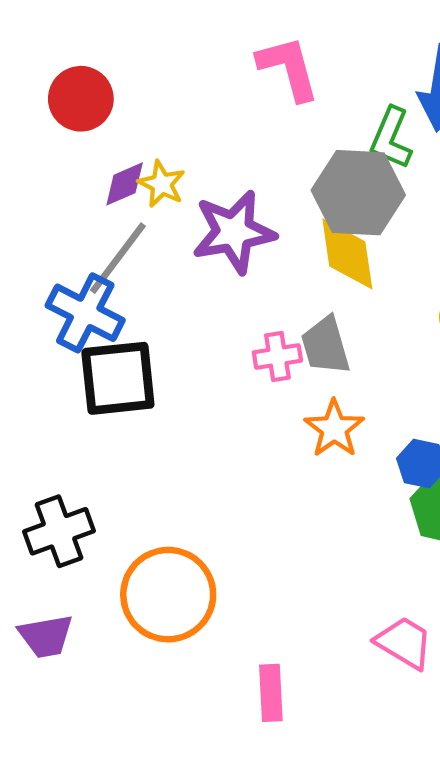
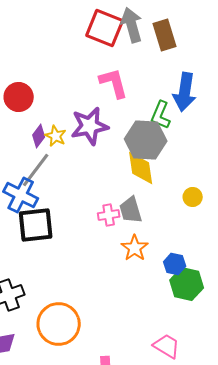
purple diamond: (125, 184) -> (39, 136), turned -30
purple star: (234, 232) -> (90, 126), moved

